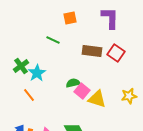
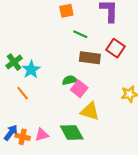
green line: (53, 40) -> (80, 34), moved
brown rectangle: (92, 51) -> (90, 58), moved
yellow triangle: (97, 99) -> (90, 111), moved

